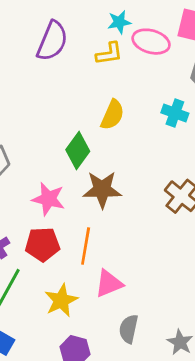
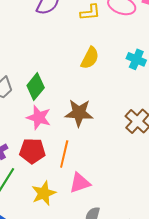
green diamond: (78, 151) -> (36, 87), moved

